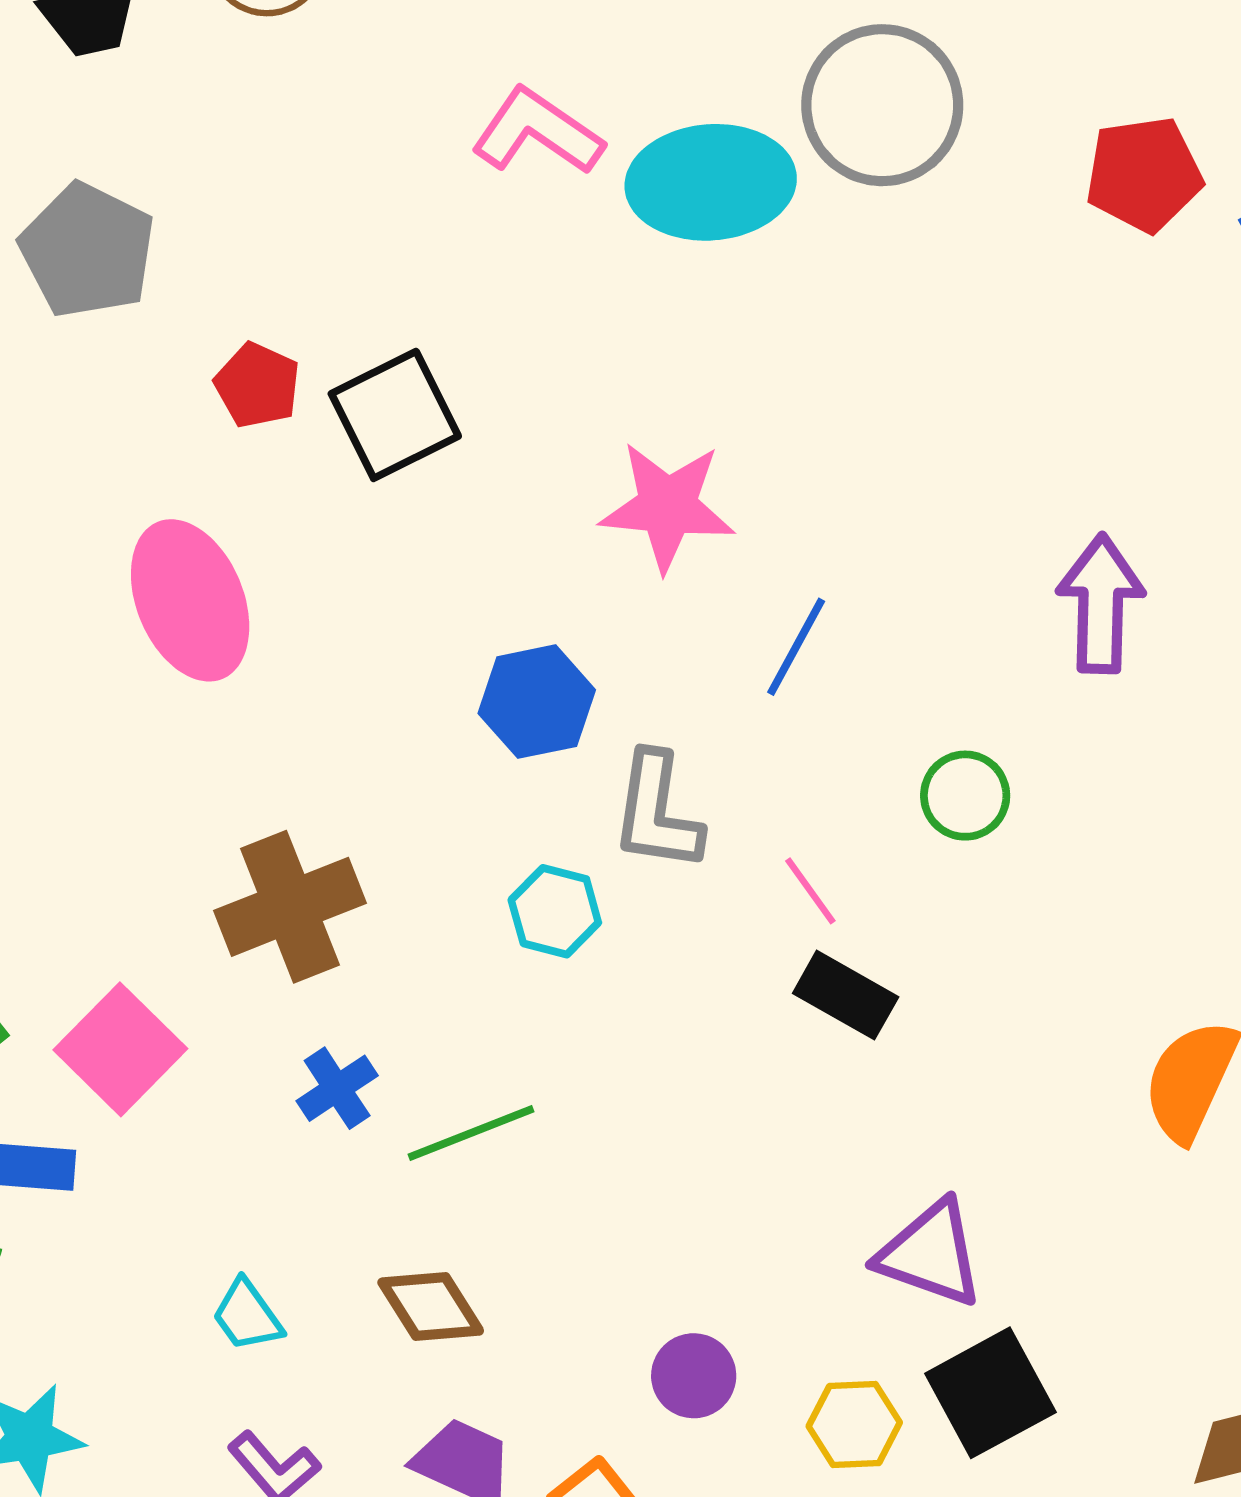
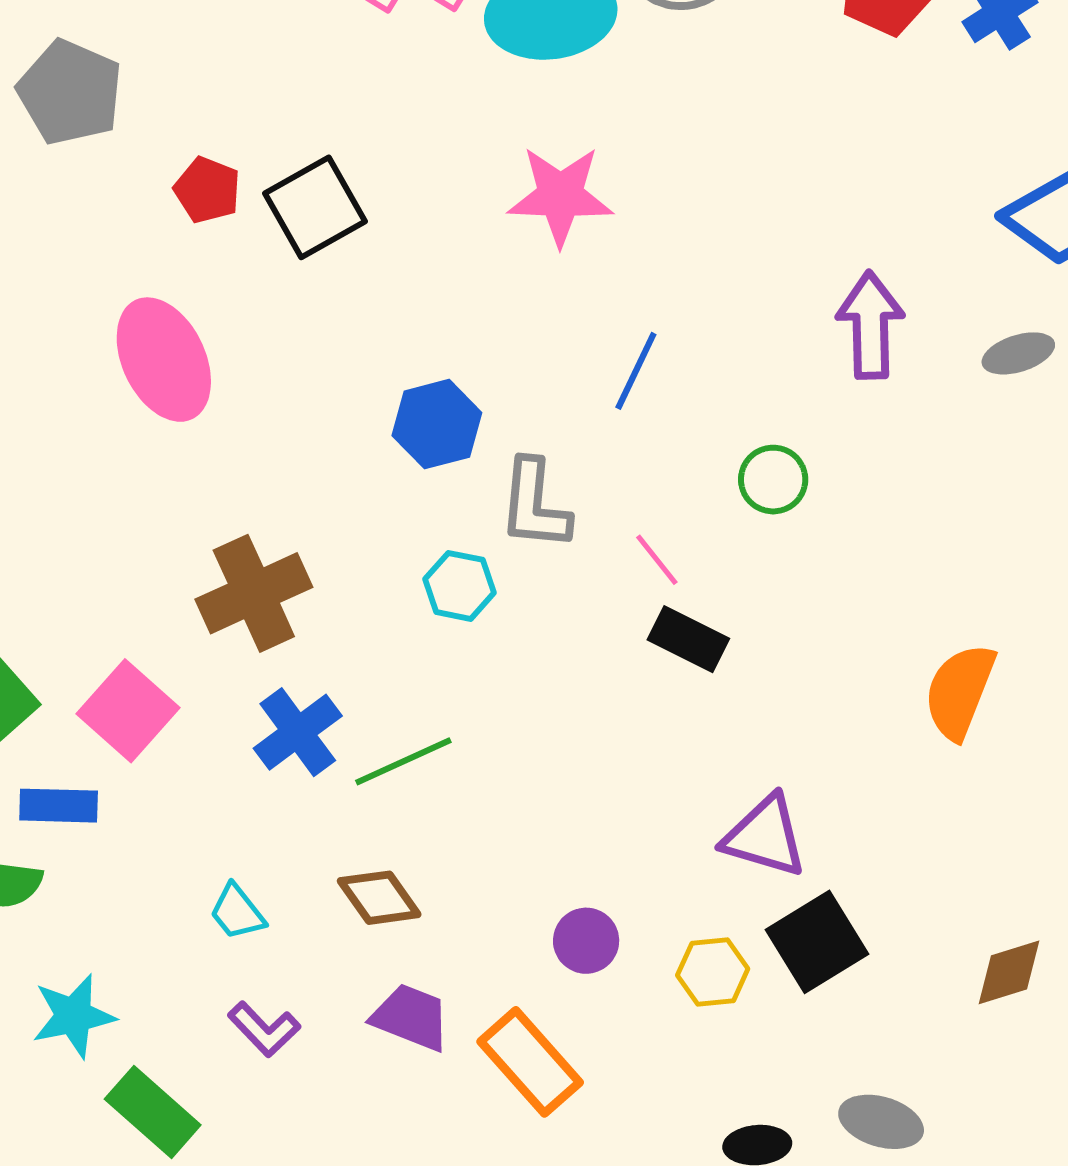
pink star: (667, 506) -> (560, 196), moved
blue cross: (337, 1088) -> (298, 732), size x1.4

